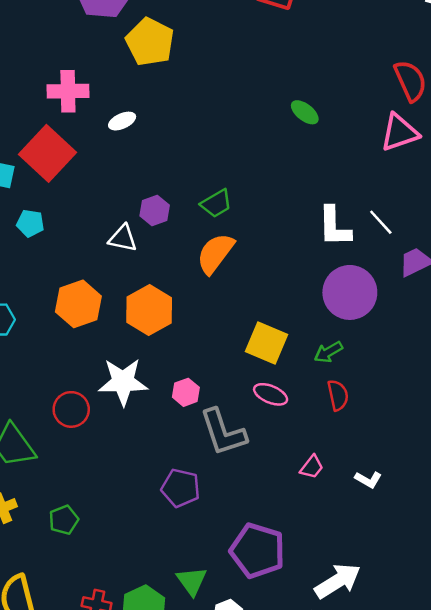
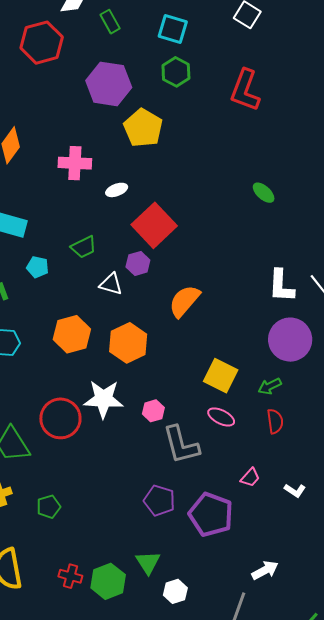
red square: (48, 153) -> (154, 225), moved
green trapezoid: (216, 204) -> (84, 247), moved
red circle: (71, 409) -> (60, 418), size x1.4
purple pentagon: (181, 488) -> (159, 500), moved
purple pentagon: (257, 551) -> (211, 514), moved
white arrow: (338, 581) -> (265, 570), size x0.7

